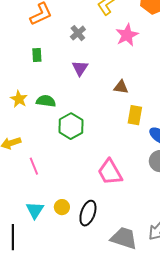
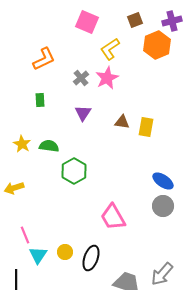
pink star: (127, 35) -> (107, 78), moved
brown triangle: (121, 87) -> (122, 122), moved
yellow rectangle: (135, 115) -> (146, 127), moved
pink line: (34, 166) -> (25, 235), moved

